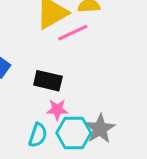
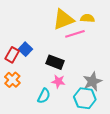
gray star: (100, 129) -> (92, 81), moved
cyan hexagon: (74, 133) -> (85, 98), moved

